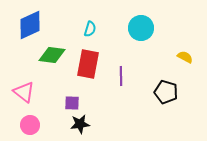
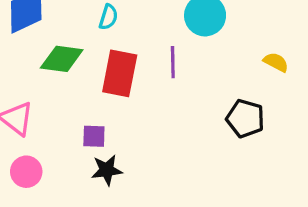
cyan semicircle: (90, 29) -> (108, 17), moved
purple line: (121, 76) -> (173, 62), moved

